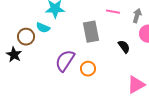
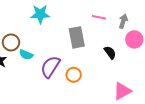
cyan semicircle: (43, 28) -> (26, 55), moved

